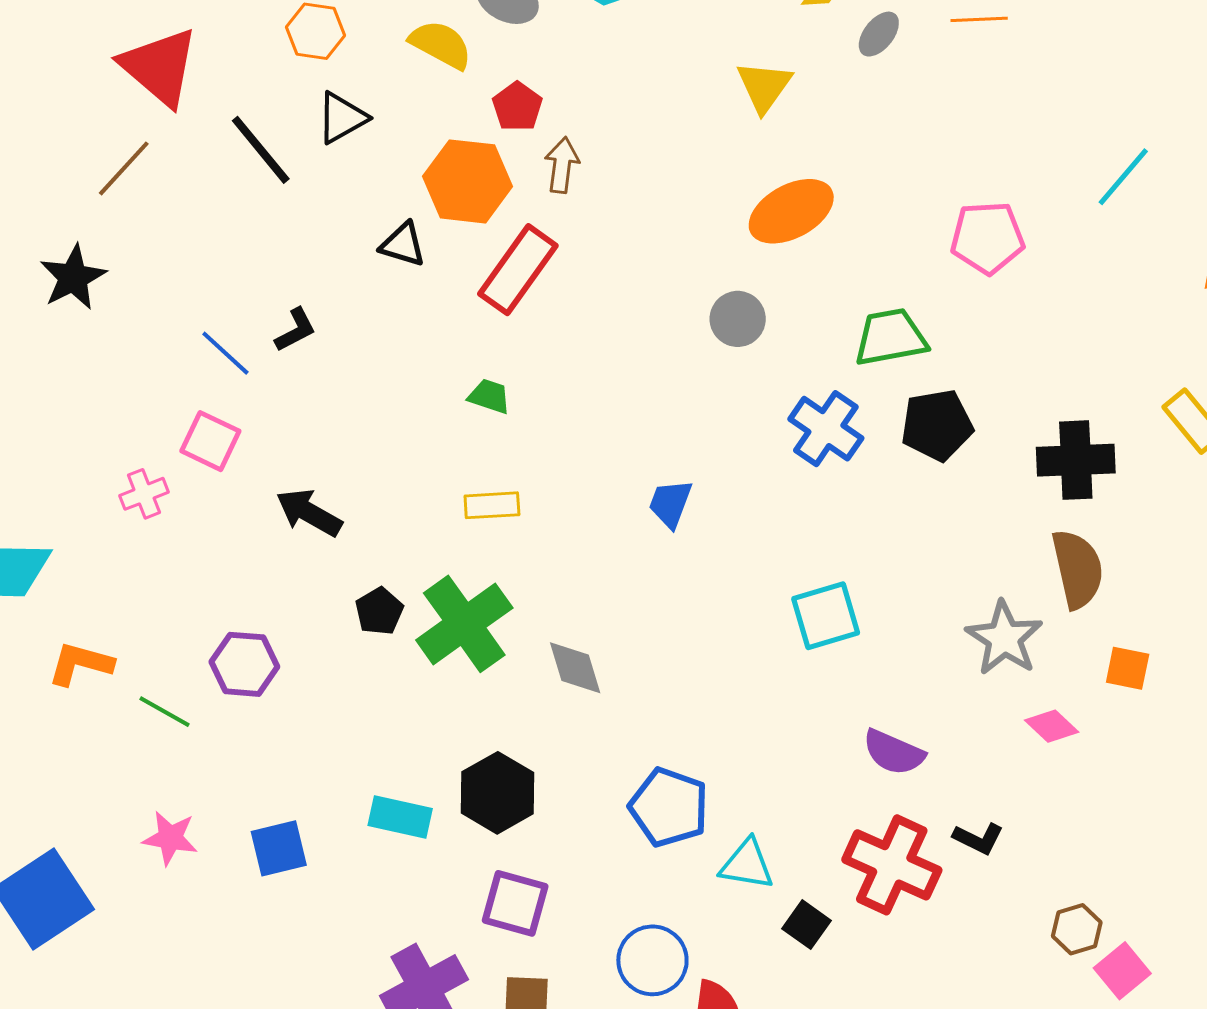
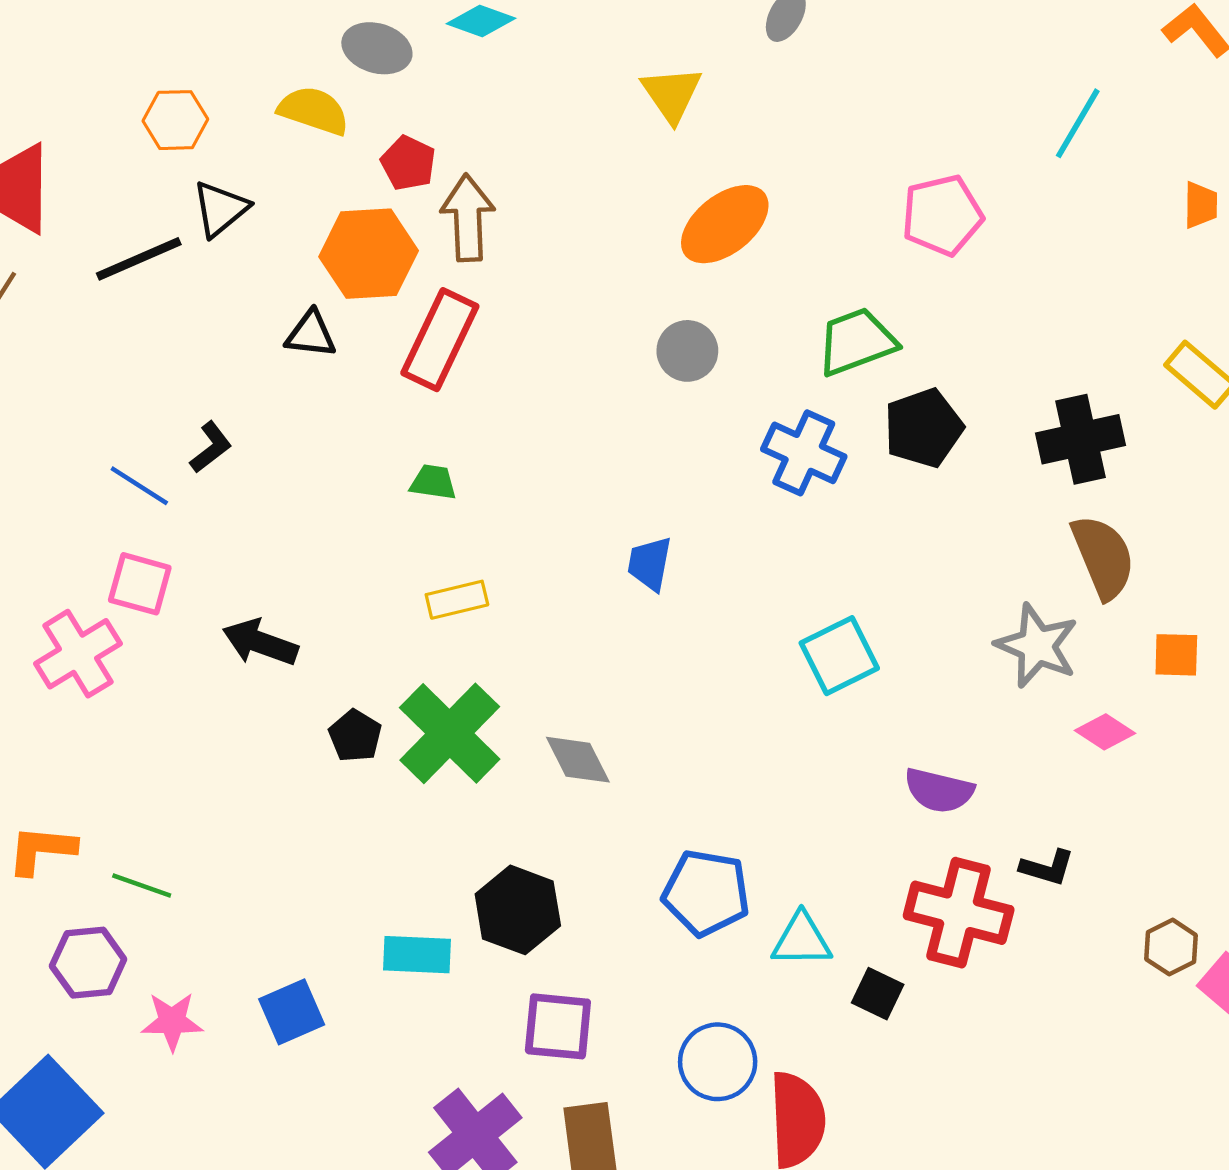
black line: (261, 150) -> (139, 259), turned -64
brown arrow: (562, 165) -> (468, 218), size x1.4
pink cross: (144, 494) -> (78, 654), size x1.6
purple hexagon: (244, 664) -> (88, 963), moved

